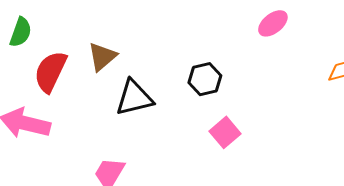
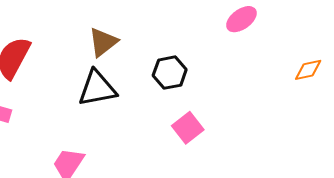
brown triangle: (102, 57) -> (103, 42), moved

